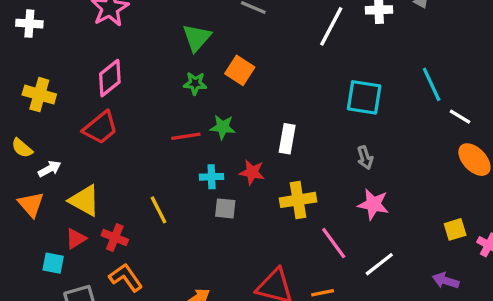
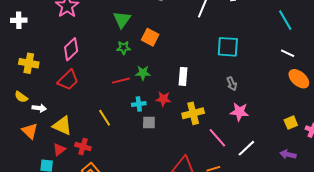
cyan line: (432, 84) -> (285, 20), moved
white arrow: (50, 169) -> (39, 108), turned 40
yellow line: (158, 210) -> (105, 118), moved

